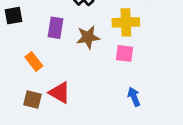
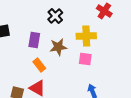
orange rectangle: (34, 62) -> (39, 65), moved

